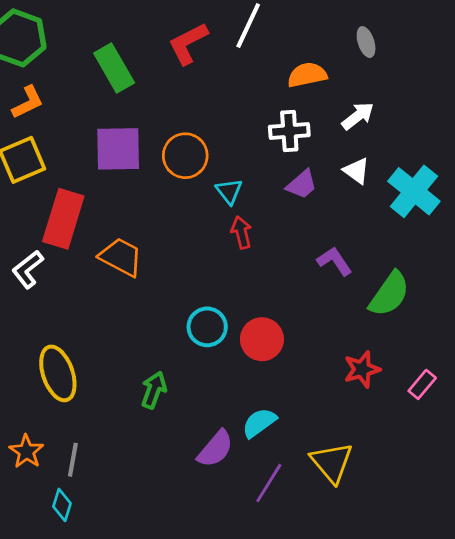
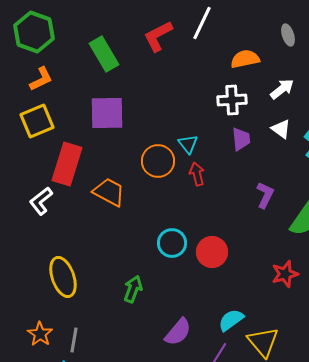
orange circle: (185, 156) -> (158, 161), moved
purple trapezoid: (302, 184) -> (241, 139), turned -55
purple L-shape: (335, 261) -> (265, 195), turned 60
cyan semicircle: (259, 423) -> (231, 320), moved

